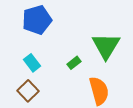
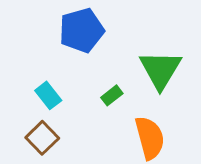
blue pentagon: (37, 20) -> (82, 30), moved

